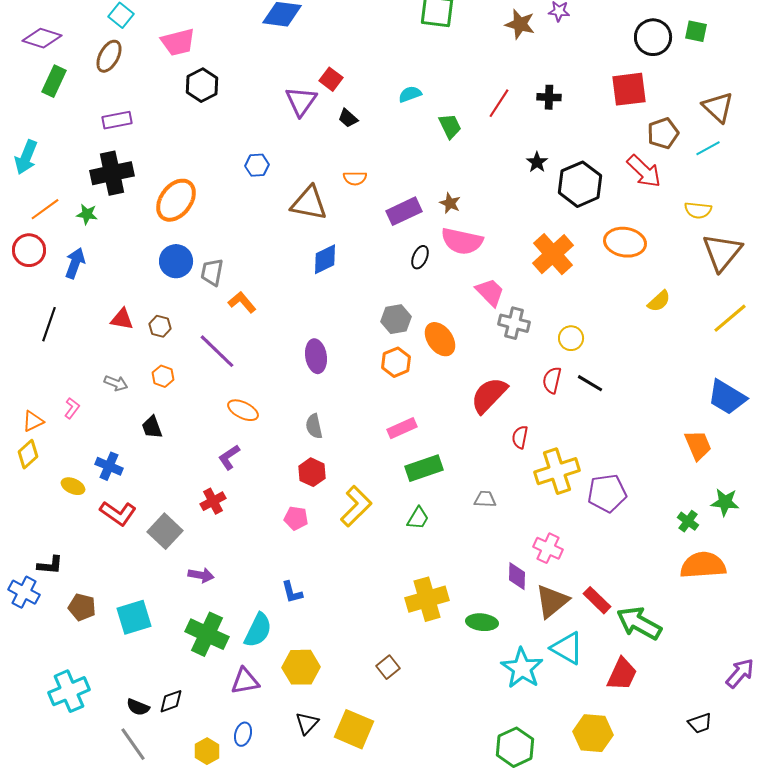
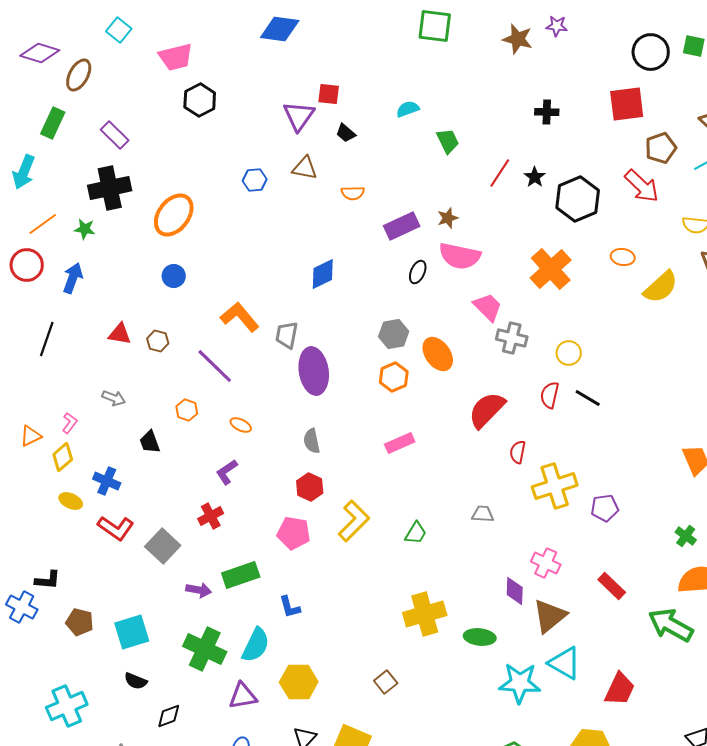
brown ellipse: (109, 56) -> (79, 75), moved
red square: (331, 79) -> (329, 94), turned -30
green rectangle: (54, 81) -> (53, 123), moved
red line: (499, 103) -> (500, 173), moved
purple rectangle: (117, 120) -> (115, 135), turned 56
brown triangle: (309, 203) -> (305, 168), moved, size x0.7
brown star: (450, 203) -> (448, 218), turned 30
orange ellipse: (625, 242) -> (623, 257), size x0.6
blue circle: (176, 261) -> (174, 276), size x0.7
gray trapezoid: (212, 272) -> (287, 335), moved
yellow semicircle: (659, 301) -> (661, 287), moved, size x1.5
orange L-shape: (242, 302) -> (240, 317), size x1.4
purple ellipse: (316, 356) -> (314, 371), size x1.4
orange hexagon: (163, 376) -> (187, 410), moved
orange ellipse: (243, 410) -> (241, 425), size x0.7
yellow diamond: (28, 454) -> (63, 457), moved
green rectangle: (424, 468) -> (241, 575), moved
purple pentagon: (607, 493) -> (605, 508), size x0.7
pink pentagon: (296, 518) -> (294, 533), size x1.4
red rectangle: (597, 600) -> (612, 586), moved
green arrow: (639, 623) -> (671, 625), moved
cyan star: (522, 668) -> (520, 683), turned -30
black semicircle: (138, 707) -> (136, 681), moved

